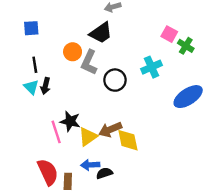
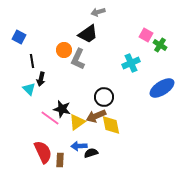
blue square: (31, 28) -> (19, 37), moved, turned 32
black circle: (115, 80) -> (104, 97), moved
cyan triangle: (31, 87) -> (29, 89), moved
pink line: (56, 132) -> (50, 118), turned -36

